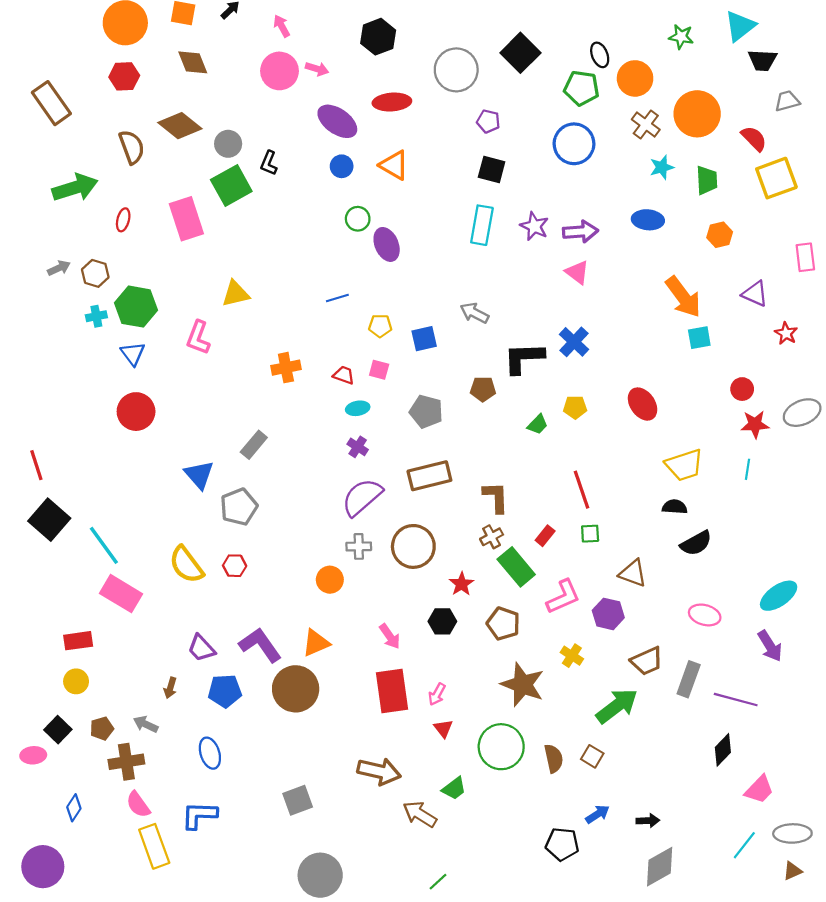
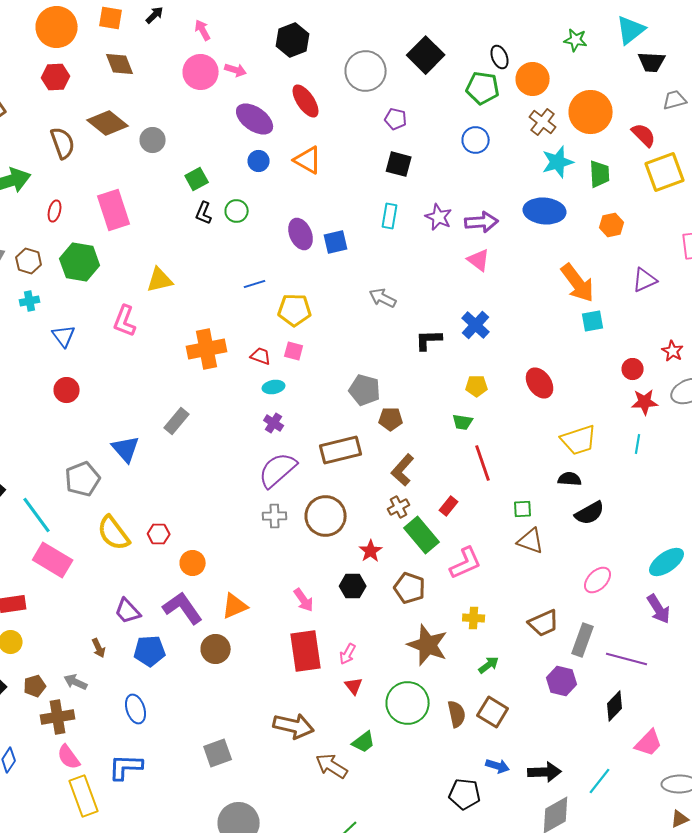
red ellipse: (392, 102) -> (306, 101), turned 60
blue circle: (574, 144) -> (476, 140), size x0.7
black L-shape: (269, 163) -> (204, 213), moved
cyan star: (662, 167) -> (558, 162), size x1.4
green square: (231, 186) -> (197, 179), moved, size x0.6
green circle: (358, 219) -> (237, 211), moved
blue ellipse: (648, 220) -> (545, 211), size x1.4
cyan rectangle: (482, 225) -> (390, 216), size x0.7
purple triangle: (755, 294) -> (645, 280), turned -48
green hexagon: (136, 307) -> (80, 262), moved
yellow pentagon: (380, 326) -> (295, 310), size x1.5
red star: (786, 333) -> (673, 351), moved
blue square: (424, 339) -> (336, 242), moved
black L-shape: (524, 358) -> (429, 340), size x0.7
orange cross: (286, 368) -> (207, 349), size x1.4
brown pentagon: (483, 389) -> (391, 419), moved
red circle: (136, 412) -> (67, 390), size x0.7
gray pentagon: (426, 412) -> (365, 390), moved
green trapezoid: (538, 424) -> (463, 422), moved, turned 55
brown L-shape: (496, 497) -> (403, 470), turned -136
gray pentagon: (239, 507) -> (83, 479), moved
green square: (590, 534) -> (523, 509), moved
orange circle: (330, 580) -> (193, 563), moved
purple hexagon: (608, 614) -> (562, 681), moved
pink ellipse: (705, 615) -> (598, 580), turned -60
yellow cross: (572, 656) -> (474, 618), turned -30
brown arrow: (170, 688) -> (99, 648), turned -42
brown circle: (296, 689) -> (216, 649), size x0.7
green arrow: (617, 706) -> (489, 665), moved, size x0.5
brown square: (592, 756) -> (493, 712), size x1.4
blue arrow: (598, 814) -> (498, 766), turned 50
black arrow: (648, 821) -> (545, 772), size x1.5
cyan line: (744, 845) -> (600, 781), moved

